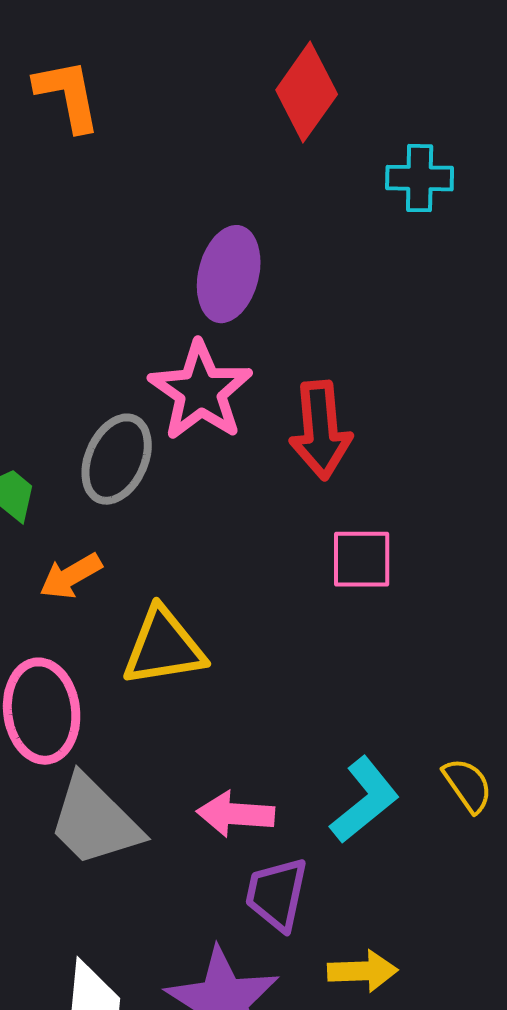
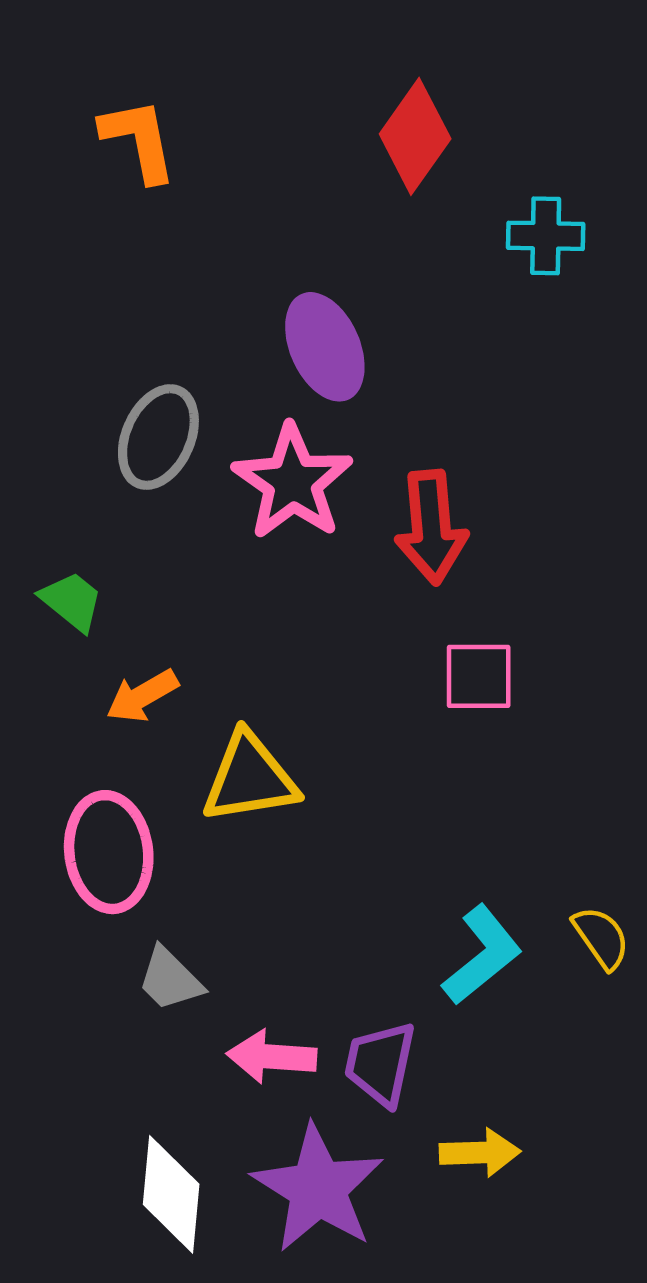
purple ellipse: (229, 274) -> (325, 347), turned -38
gray ellipse: (117, 459) -> (158, 437), moved
pink arrow: (236, 814) -> (272, 1057), moved
gray trapezoid: (95, 821) -> (170, 979), size x0.6

